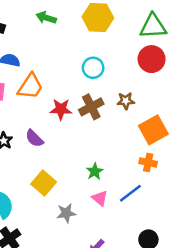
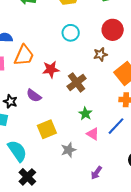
red circle: (152, 59) -> (113, 30), moved
brown cross: (91, 107) -> (77, 82), moved
yellow square: (44, 183) -> (47, 129), turned 36

